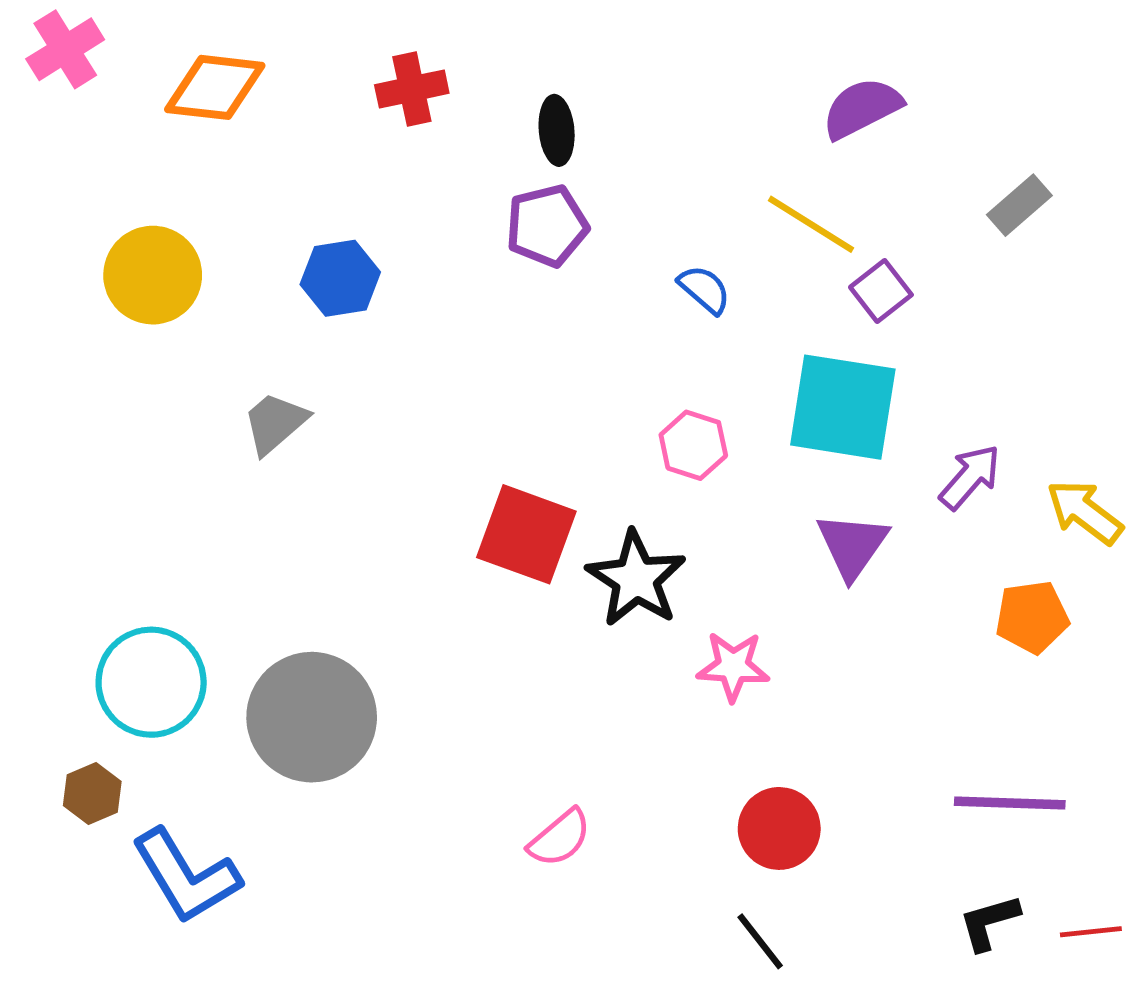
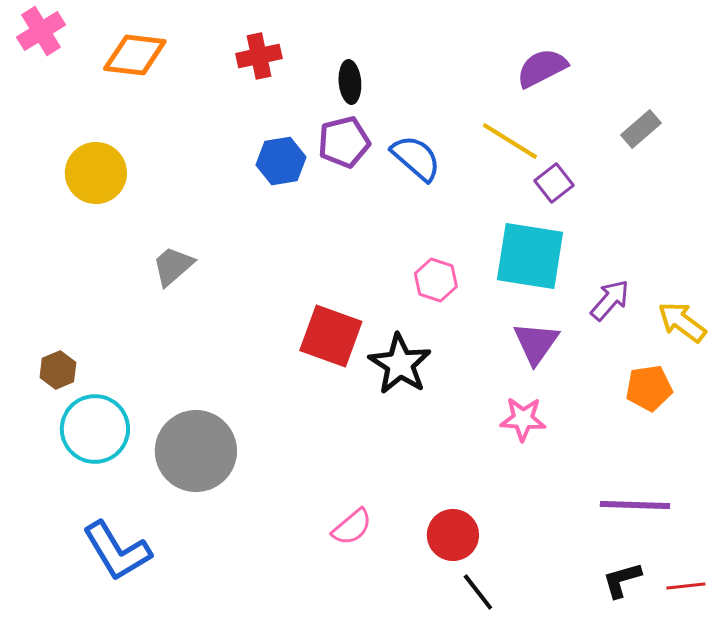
blue hexagon: (340, 278) -> (281, 161), moved
blue semicircle: (704, 289) -> (416, 158), moved, size x1.5
pink star: (733, 666) -> (523, 419), moved
brown hexagon: (92, 793) -> (58, 370), moved
red circle: (779, 828) -> (453, 535), moved

